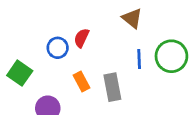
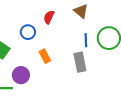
red semicircle: (82, 38) -> (49, 17), moved
gray rectangle: (112, 87) -> (80, 62), moved

